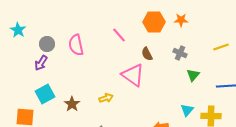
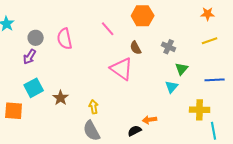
orange star: (181, 20) -> (208, 14), moved
yellow arrow: (106, 98) -> (94, 107), moved, turned -80
cyan triangle: (187, 110) -> (172, 87), moved

